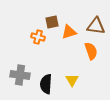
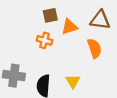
orange cross: (38, 37) -> (45, 40), moved

